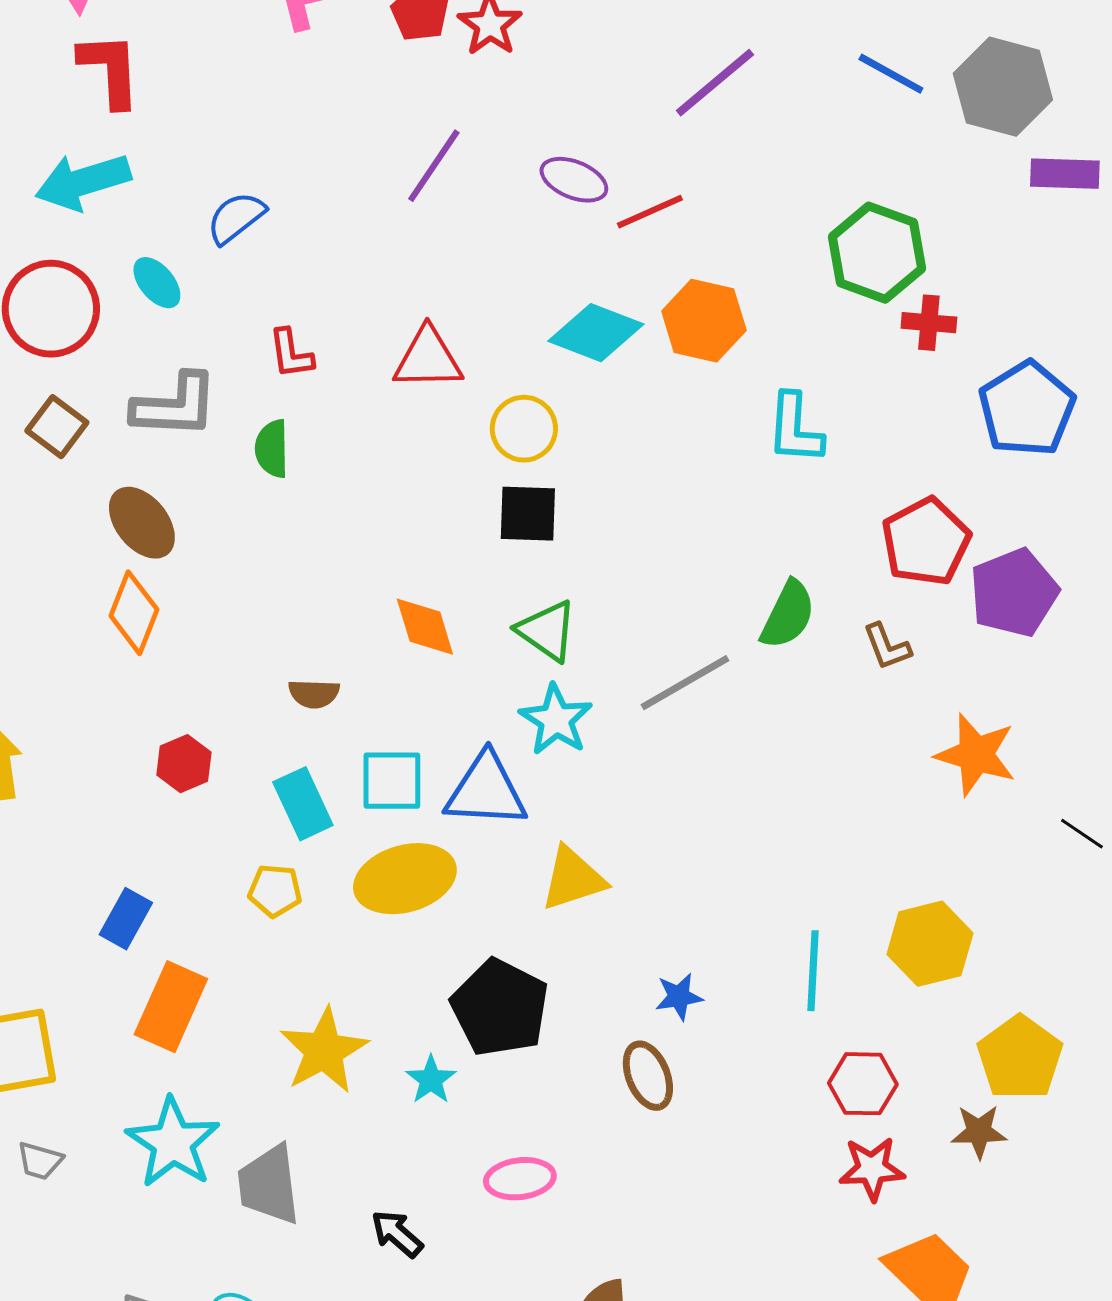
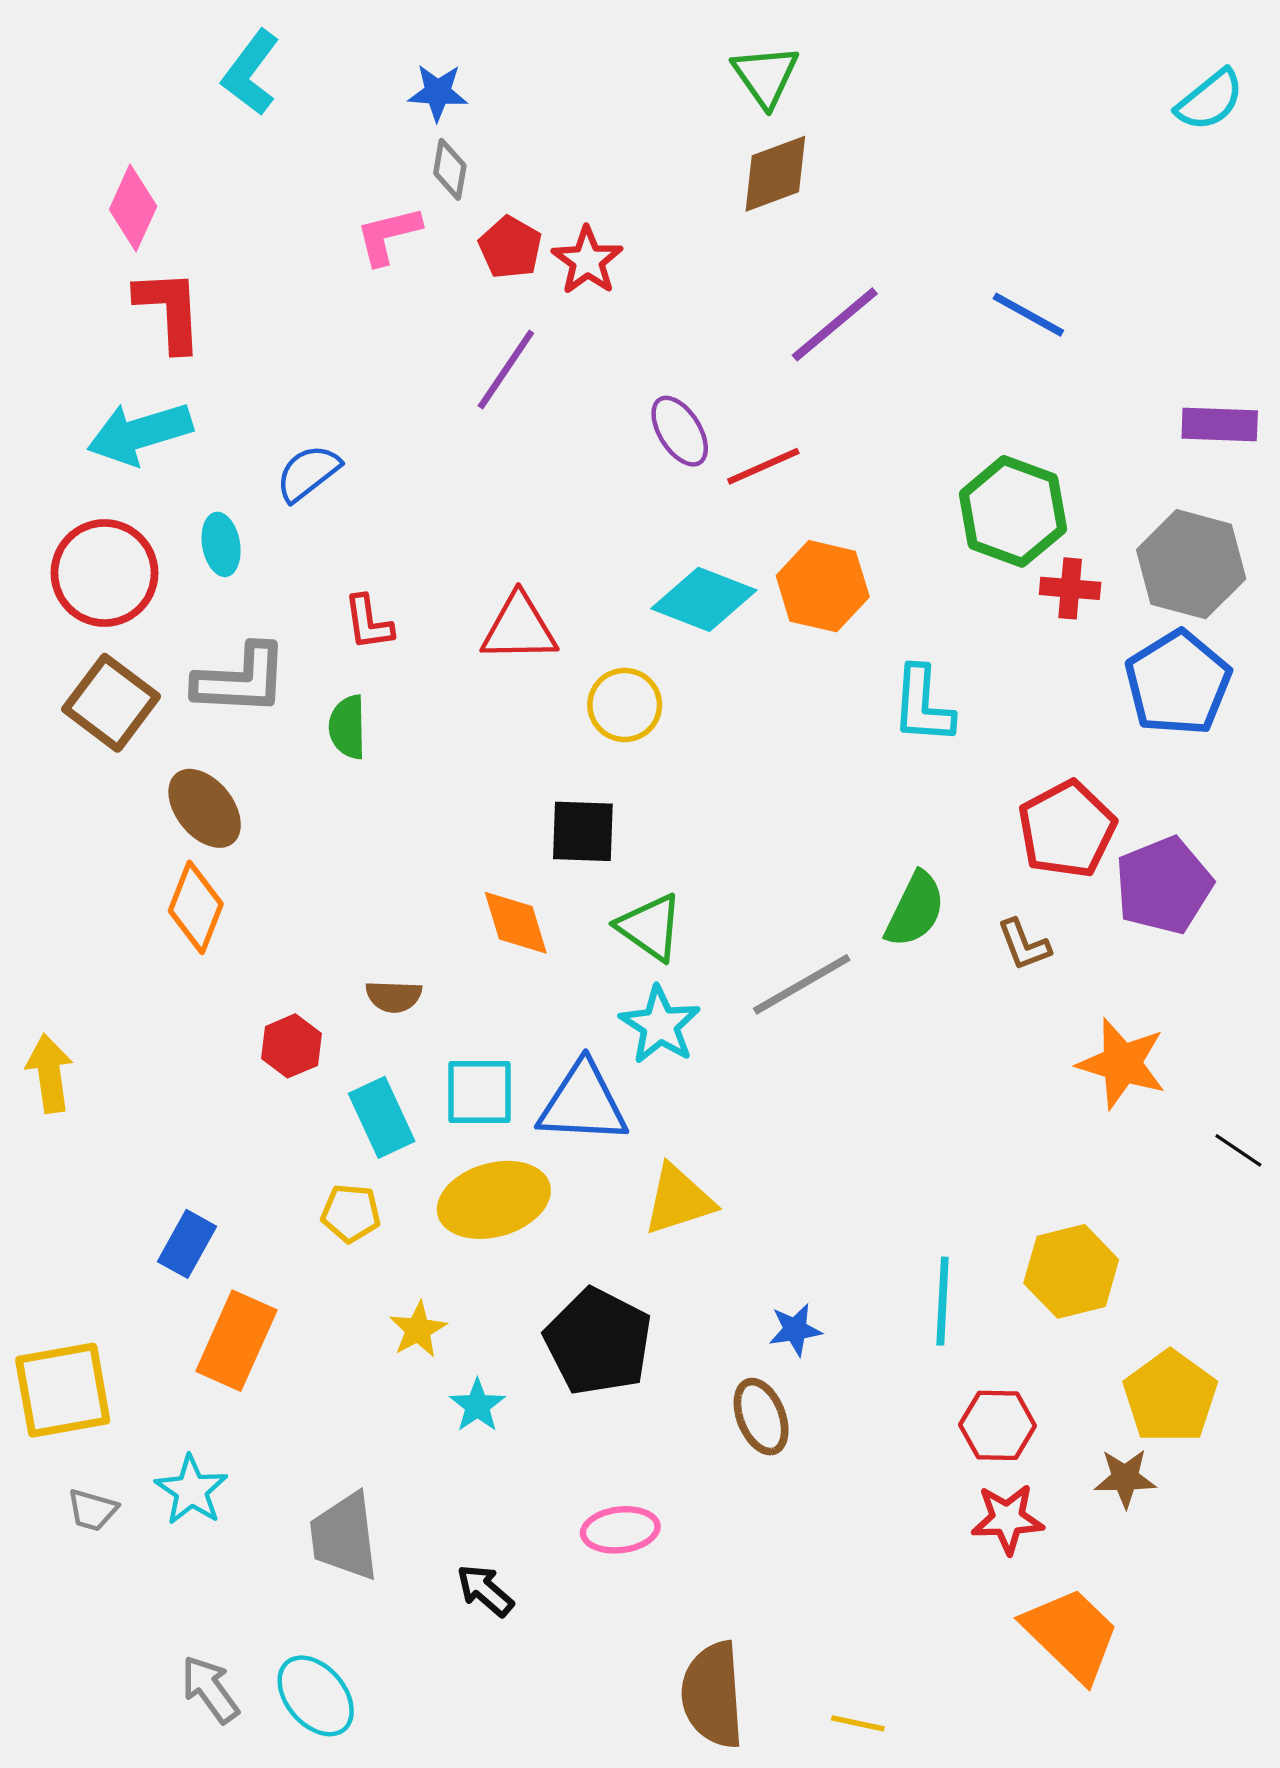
gray hexagon: (1003, 87) -> (1191, 564), moved
purple line: (434, 166) -> (506, 370), moved
purple ellipse: (574, 180) -> (680, 431), turned 36
cyan ellipse: (157, 283) -> (221, 544), turned 30
brown square: (57, 427) -> (111, 703), size x1.4
black square: (528, 514) -> (583, 831), moved
red hexagon: (184, 764) -> (291, 1046), moved
yellow star: (324, 1051) -> (418, 1330), moved, size x0.6
cyan star: (431, 1080) -> (477, 1406), moved
cyan star: (173, 1143) -> (191, 1490), moved, size x0.7

